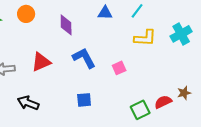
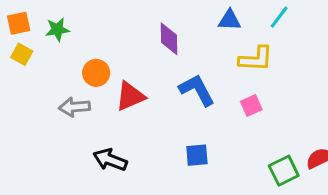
orange circle: (26, 14) -> (96, 73), moved
yellow L-shape: (145, 38) -> (256, 59), moved

